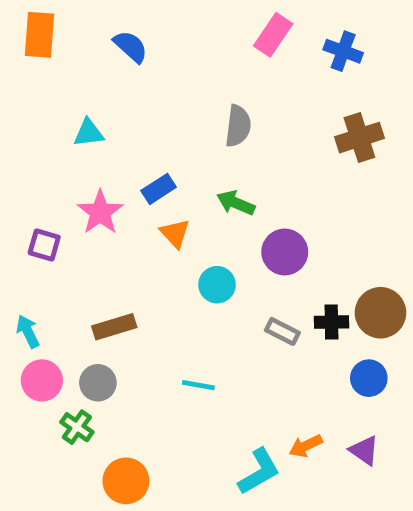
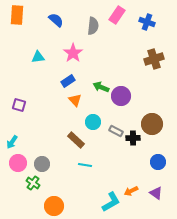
gray semicircle: (238, 126) -> (93, 26), moved
pink star: (100, 212) -> (73, 53), moved
purple circle: (285, 252) -> (121, 96), moved
brown circle: (380, 313) -> (152, 124), moved
black cross: (331, 322) -> (133, 138), moved
brown rectangle: (114, 327) -> (76, 140), moved, turned 60
cyan arrow: (28, 331) -> (12, 142), turned -120
gray rectangle: (282, 331) -> (116, 131), moved

